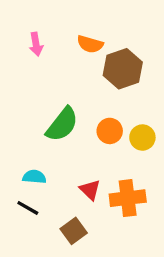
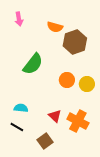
pink arrow: (36, 44) -> (19, 19), moved
green semicircle: (62, 124) -> (33, 64), moved
orange cross: (128, 198) -> (78, 121), turned 35

